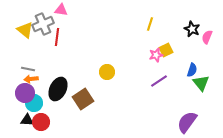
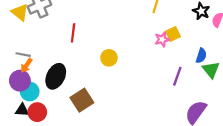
red line: (57, 37) -> (73, 33), moved
orange arrow: (31, 79) -> (26, 65), turned -48
purple line: (159, 81) -> (177, 76), moved, turned -36
brown square: (83, 99) -> (82, 100), moved

